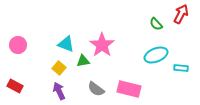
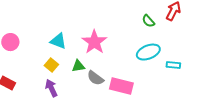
green triangle: (83, 61) -> (78, 66), moved
gray semicircle: (96, 89) -> (95, 78), moved

